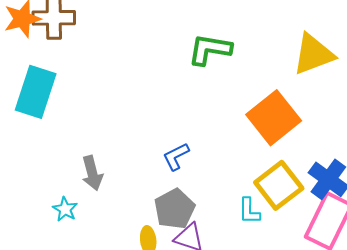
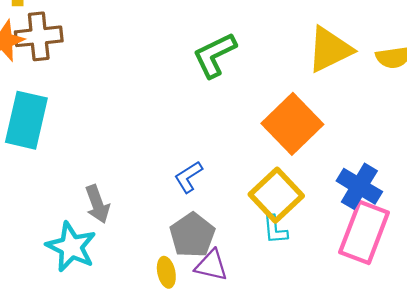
green L-shape: (210, 49) -> (215, 55), turned -30
yellow square: (279, 185) -> (276, 195), moved
cyan star: (65, 209) -> (71, 247), size x1.8

